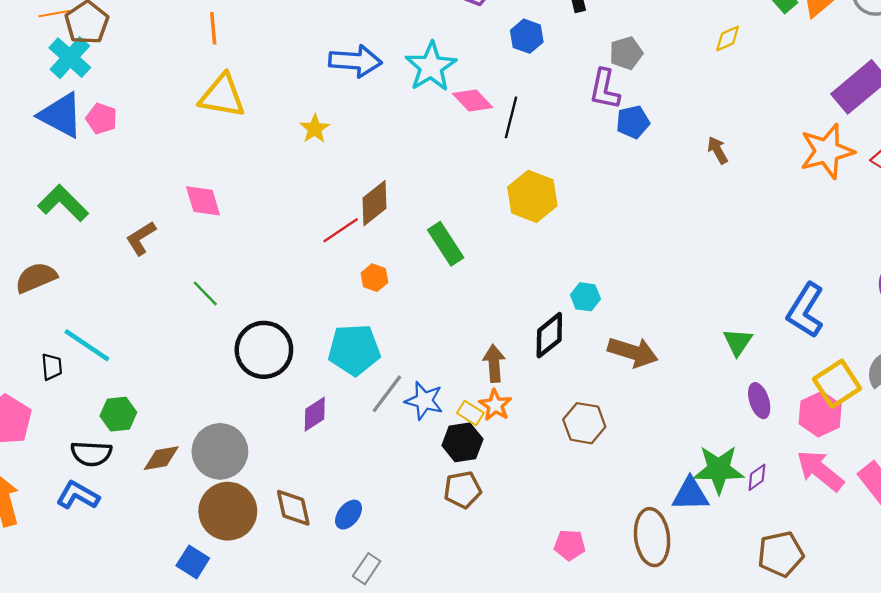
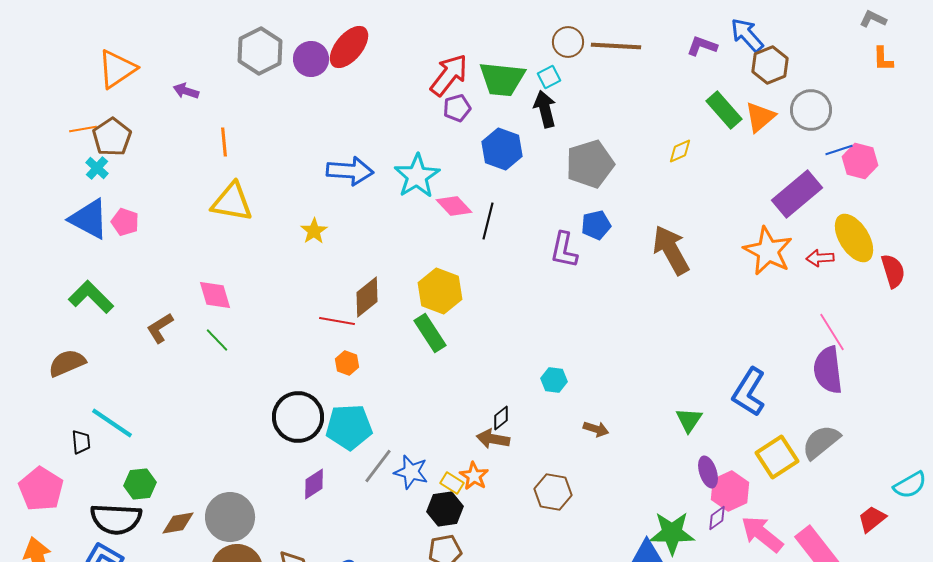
blue hexagon: (527, 36) -> (502, 149), size x1.4
gray pentagon: (626, 53) -> (590, 164), size x1.6
cyan cross: (70, 58) -> (97, 168), size x0.6
purple L-shape: (605, 89) -> (564, 250), moved
brown arrow: (717, 150) -> (671, 250), size x2.0
orange star: (827, 151) -> (768, 251), turned -30
yellow hexagon: (532, 196) -> (440, 291), moved
red line: (341, 230) -> (337, 321), turned 44
orange hexagon: (374, 278) -> (347, 363), moved
green line: (205, 293) -> (217, 340), moved
black diamond: (549, 335) -> (501, 418), moved, size x0.6
black circle: (264, 350) -> (298, 417), moved
brown arrow: (633, 352) -> (596, 429), size x0.6
brown arrow: (494, 363) -> (493, 439), moved, turned -76
pink hexagon: (820, 414) -> (730, 491), moved
black semicircle: (91, 454) -> (116, 519), size x1.4
purple diamond: (757, 477) -> (717, 518), moved

